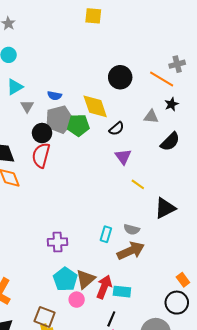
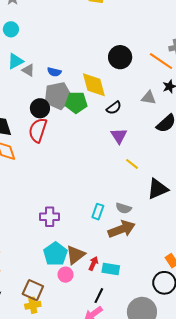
gray triangle: (27, 106) -> (28, 70), moved, turned -32
red arrow: (104, 287) -> (93, 263), size x0.6

